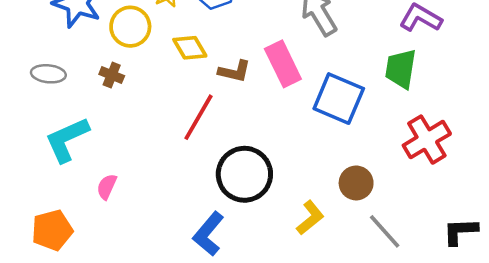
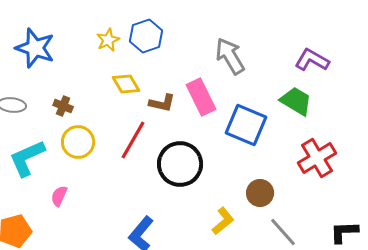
yellow circle: (130, 27) -> (78, 142), moved
green trapezoid: (401, 69) -> (296, 101), turned 112
black circle: (244, 174) -> (180, 164), moved

